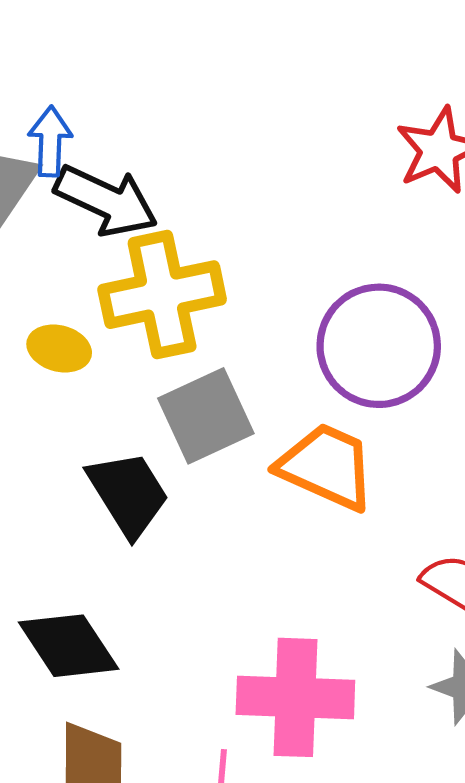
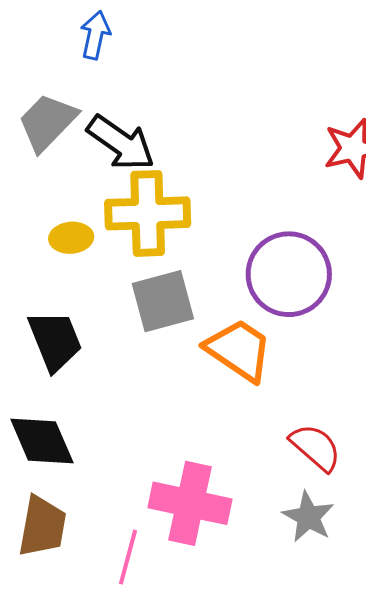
blue arrow: (50, 141) -> (95, 35), moved
yellow ellipse: (59, 348) -> (71, 238), turned -30
black trapezoid: (128, 494) -> (55, 341), moved

